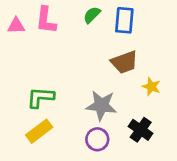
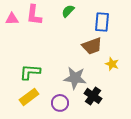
blue rectangle: (124, 20) -> (102, 22), moved
black cross: (141, 130) -> (93, 96), moved
purple circle: (97, 139) -> (60, 103), moved

